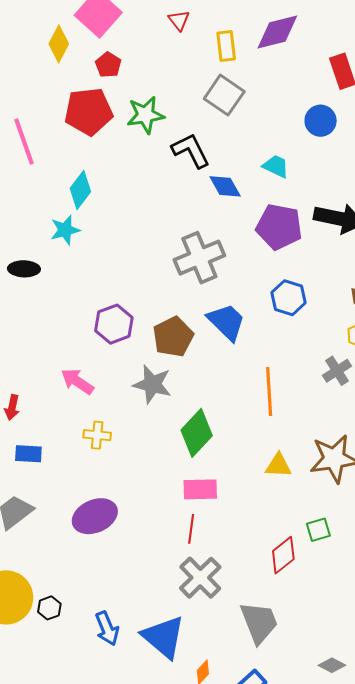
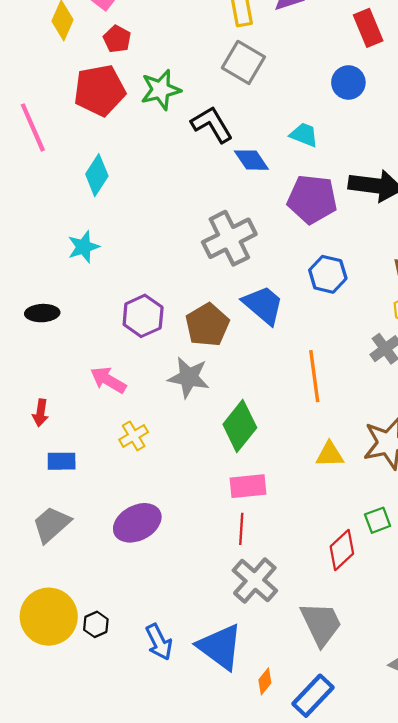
cyan star: (65, 230) -> (83, 247), moved
black ellipse: (24, 269) -> (42, 313), moved
yellow cross: (97, 435) -> (134, 436), turned -32

